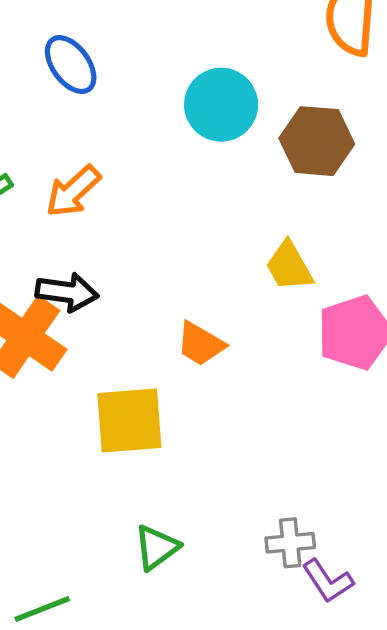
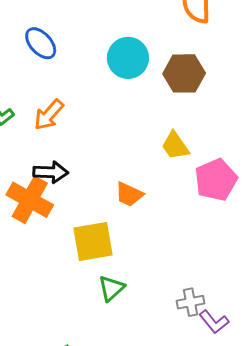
green triangle: (157, 547) -> (111, 288), moved

